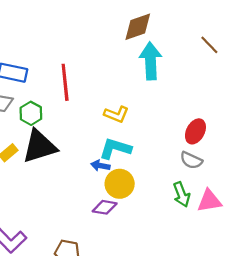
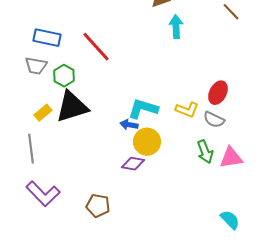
cyan arrow: (151, 61) -> (176, 27), size x0.7
red line: (65, 82) -> (96, 47), turned -36
yellow L-shape: (116, 114) -> (187, 110), moved

